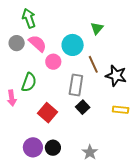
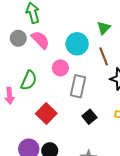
pink circle: (53, 62) -> (60, 68), moved
brown line: (93, 64) -> (104, 56), moved
black square: (83, 107) -> (89, 117), moved

